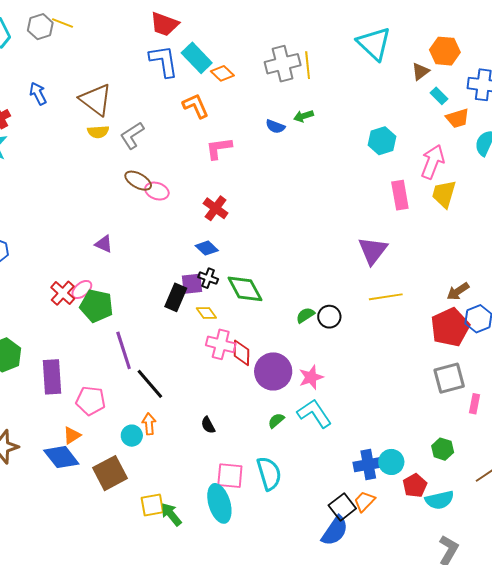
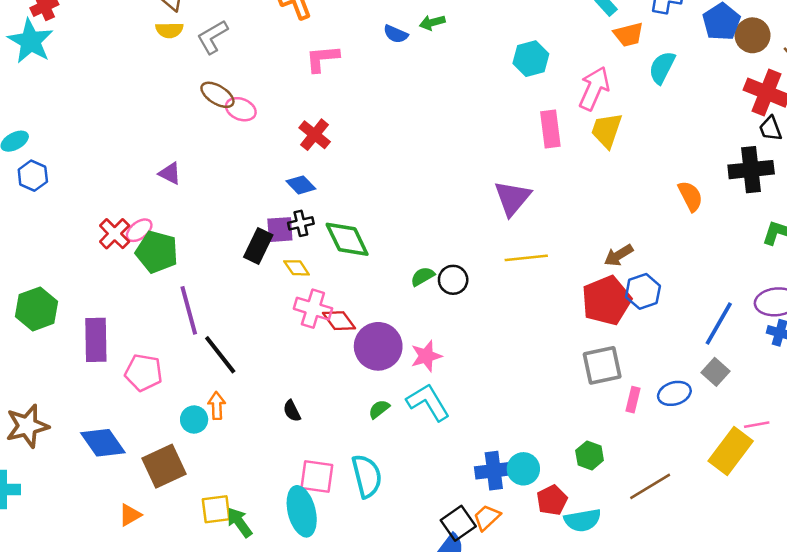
black cross: (208, 278) -> (301, 223), turned -36
red diamond: (242, 353) -> (339, 321), turned -40
orange triangle: (72, 435) -> (130, 515), moved

